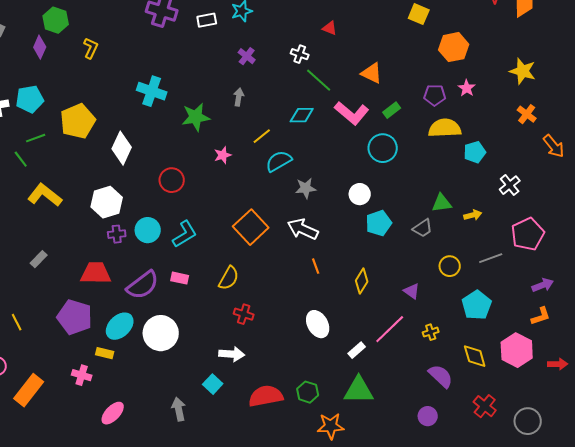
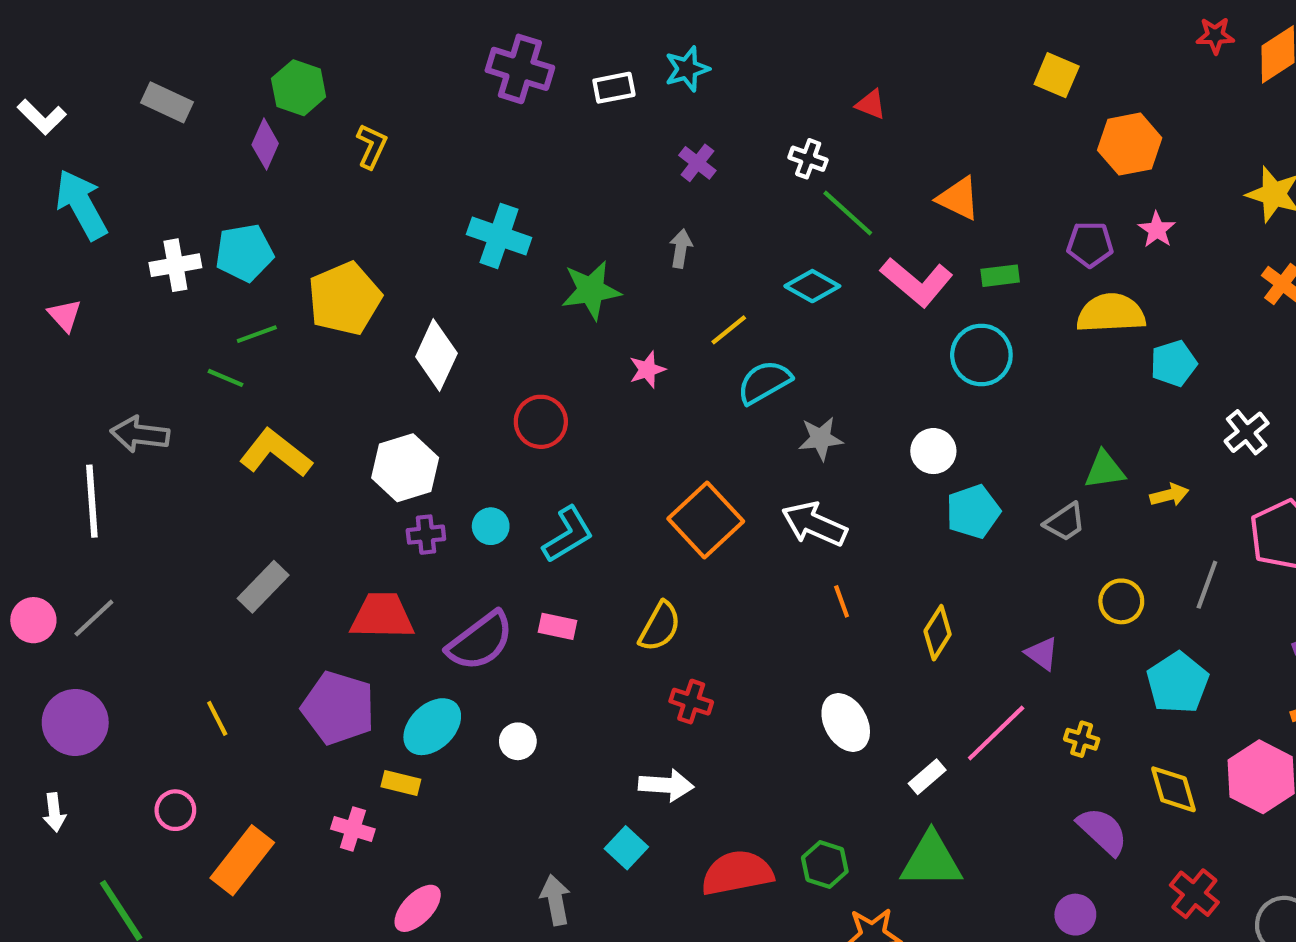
green rectangle: (392, 110) -> (1000, 276), turned 30
cyan diamond: (302, 115) -> (812, 286), turned 30
green line: (21, 159) -> (226, 378), turned -30
cyan circle: (148, 230) -> (491, 526), size x0.7
gray line: (491, 258) -> (1207, 585), turned -50
gray rectangle: (39, 259) -> (263, 587), size x1.4
yellow cross: (431, 332) -> (1082, 739), turned 35
white circle: (161, 333) -> (518, 741), size x0.5

